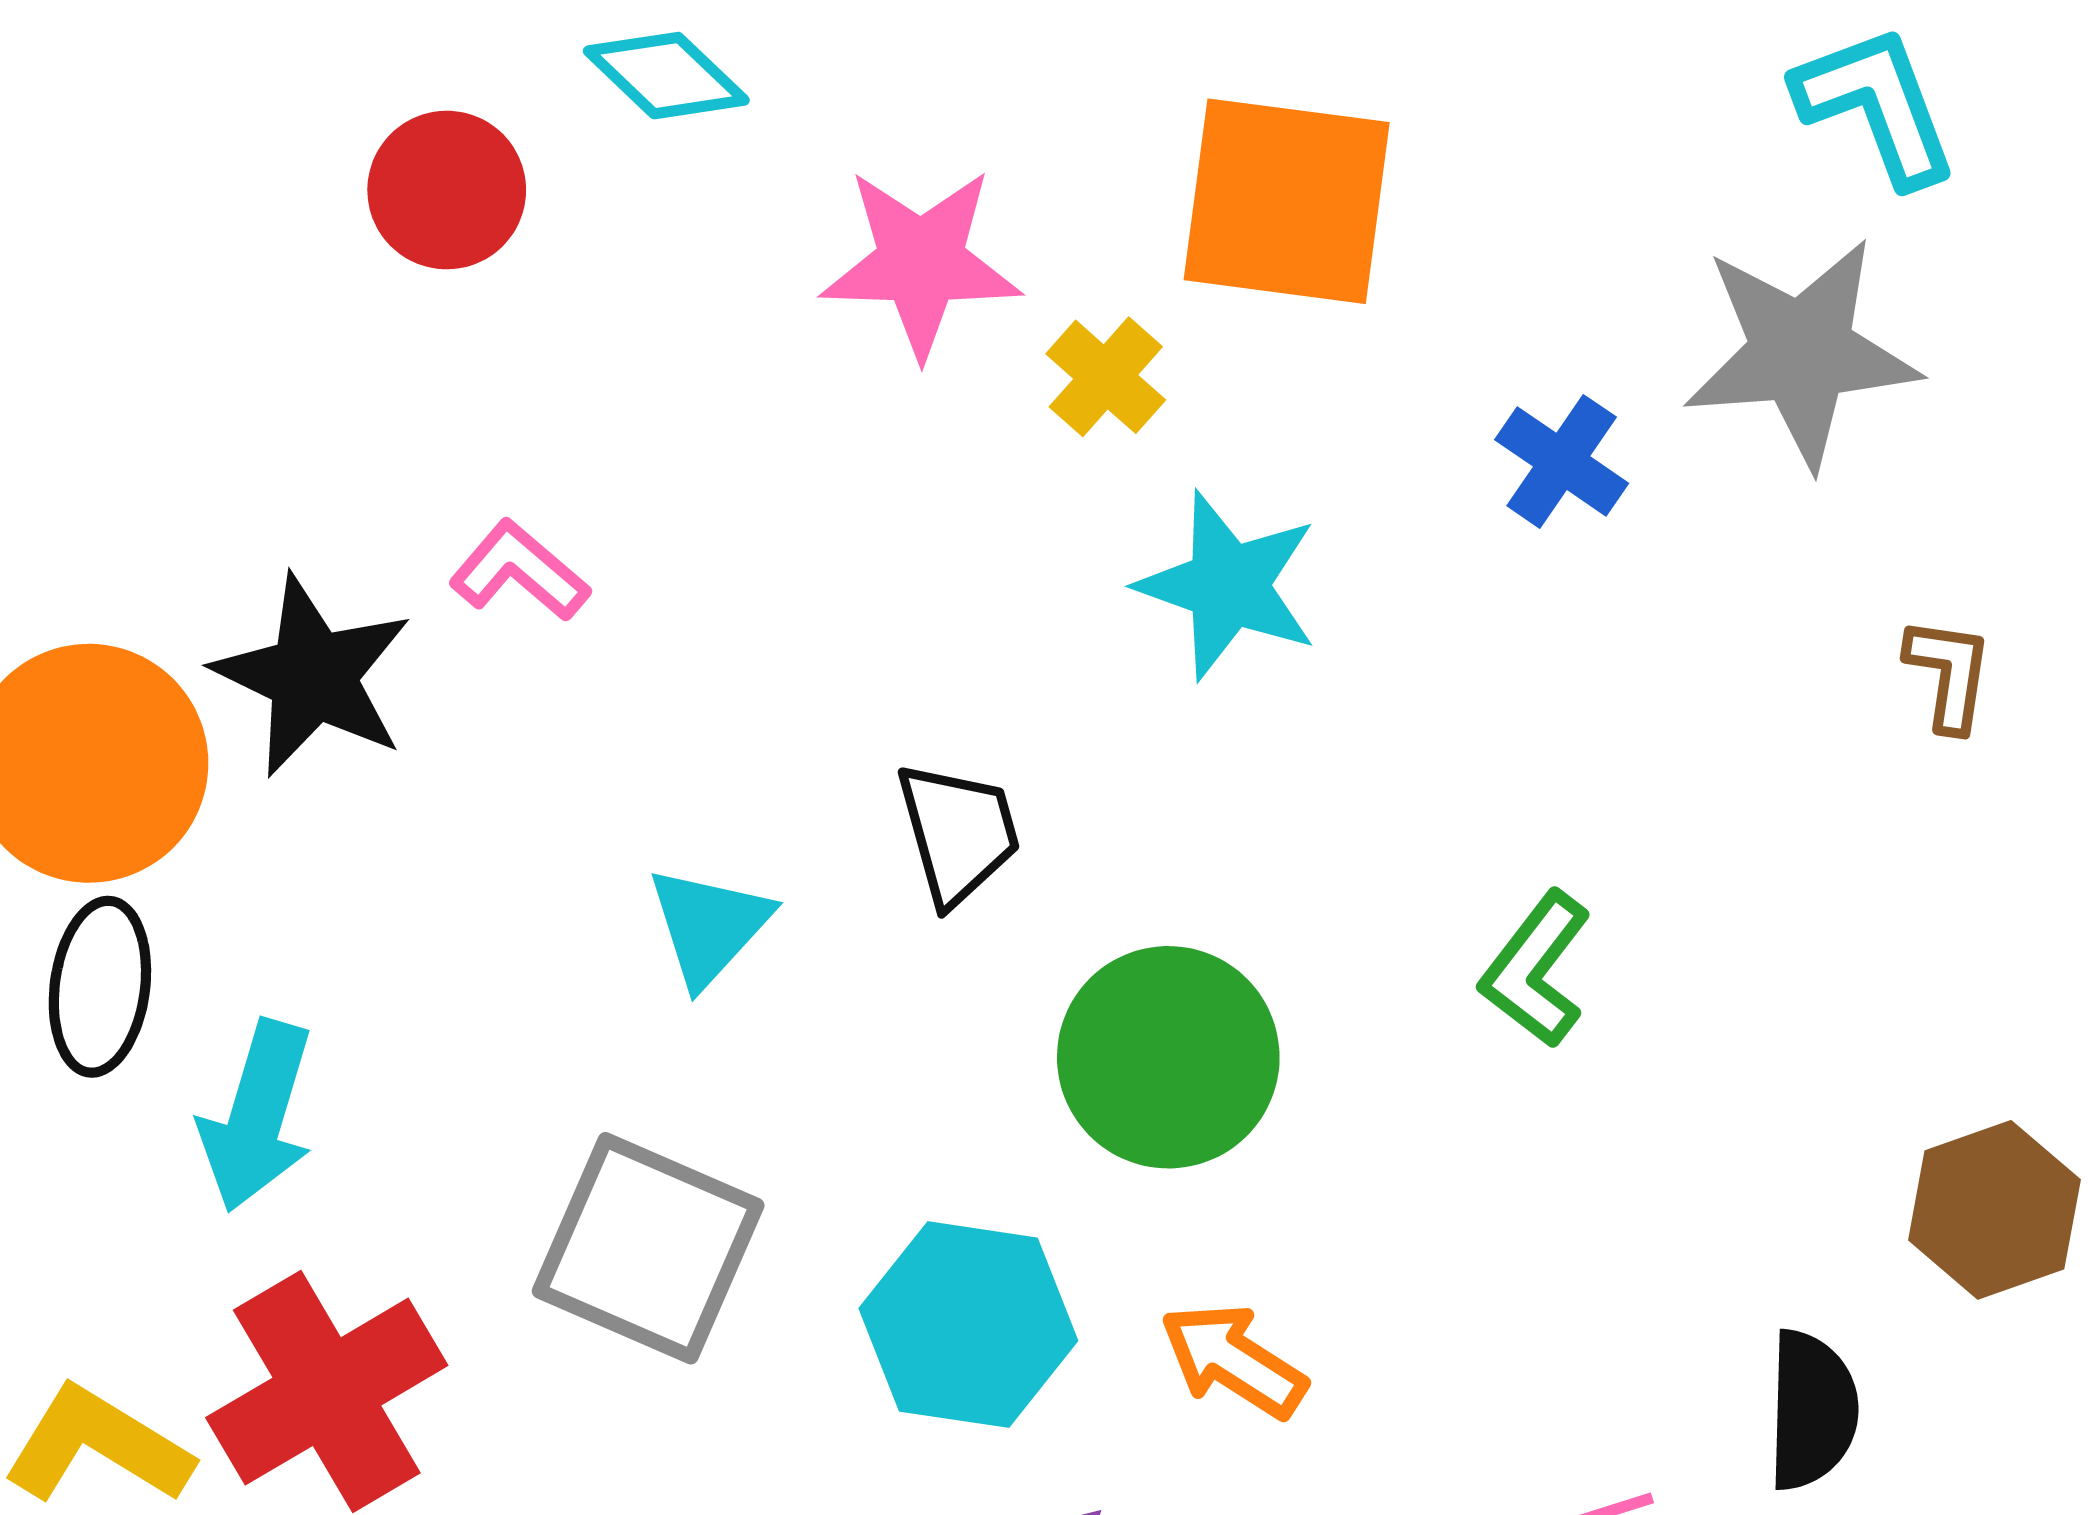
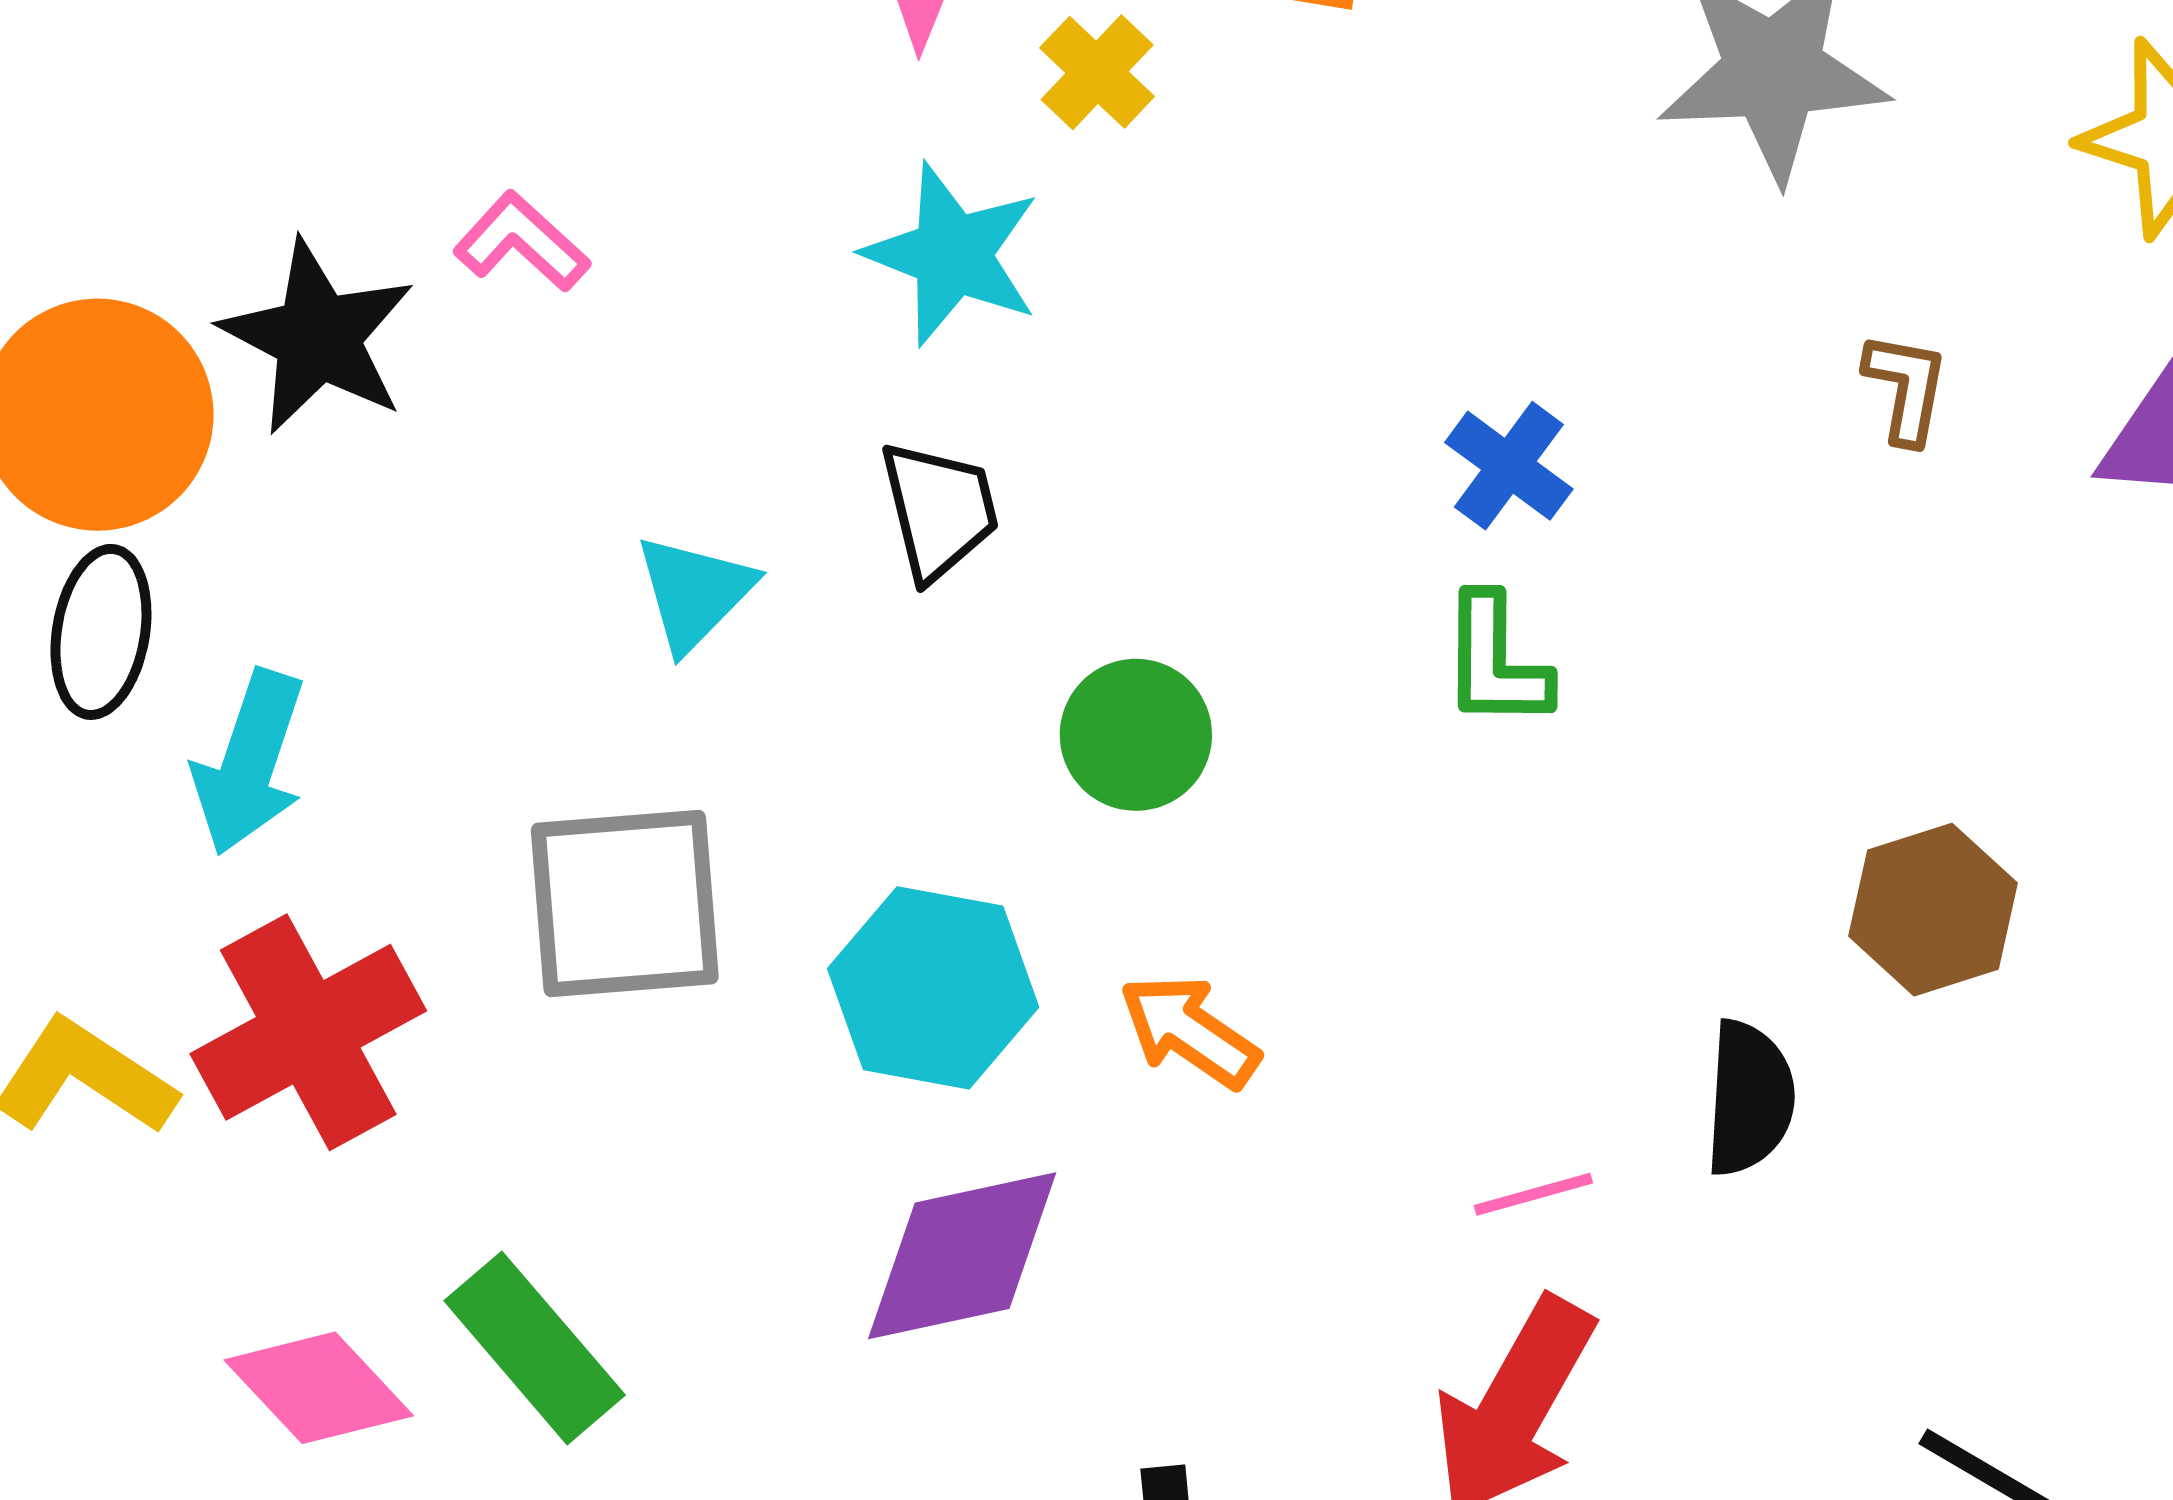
blue cross: (1562, 461) -> (1509, 466), moved
cyan star: (1228, 585) -> (952, 254), moved
green L-shape: (1536, 969) -> (1495, 661), turned -39
green circle: (1168, 1057) -> (1136, 735), size x0.7
gray square: (648, 1248) -> (625, 903), turned -30

